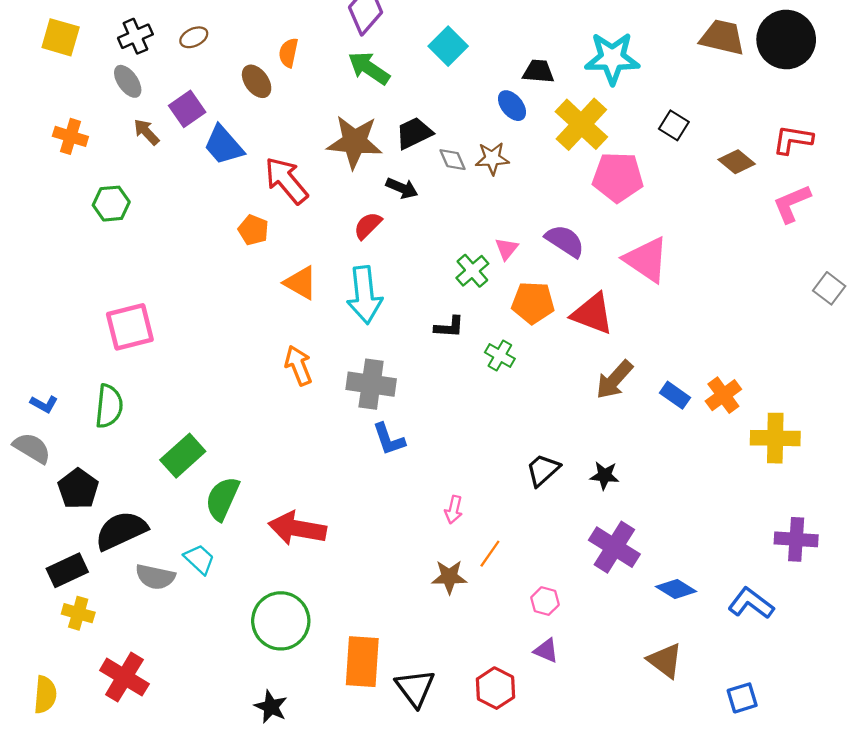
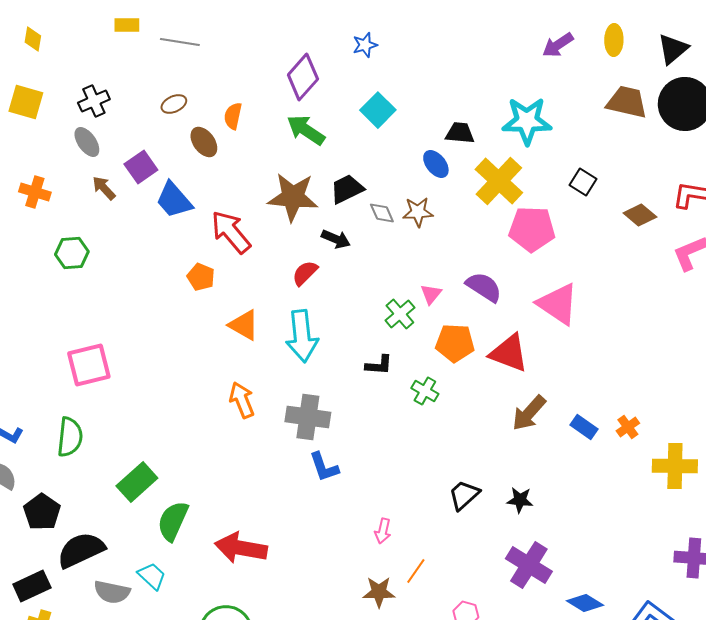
brown ellipse: (194, 37) -> (174, 104), moved
orange cross: (723, 395) -> (628, 427), size x0.7

